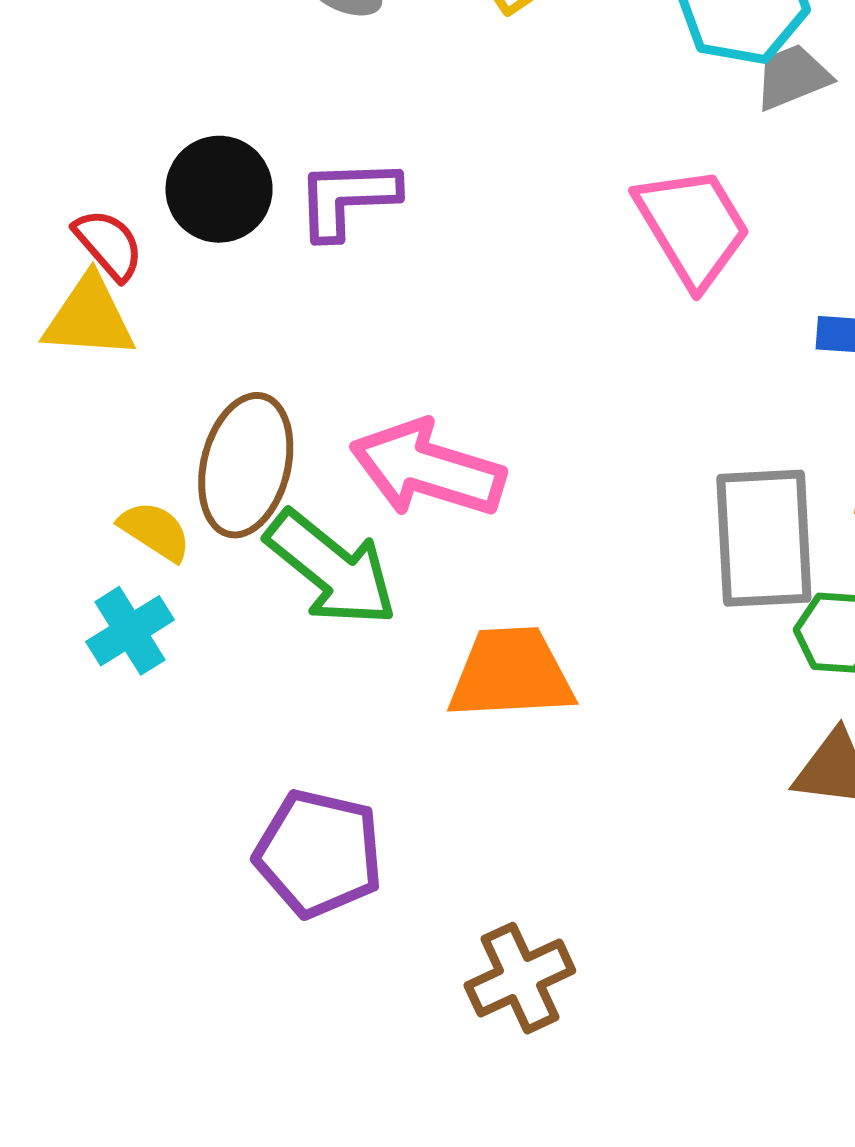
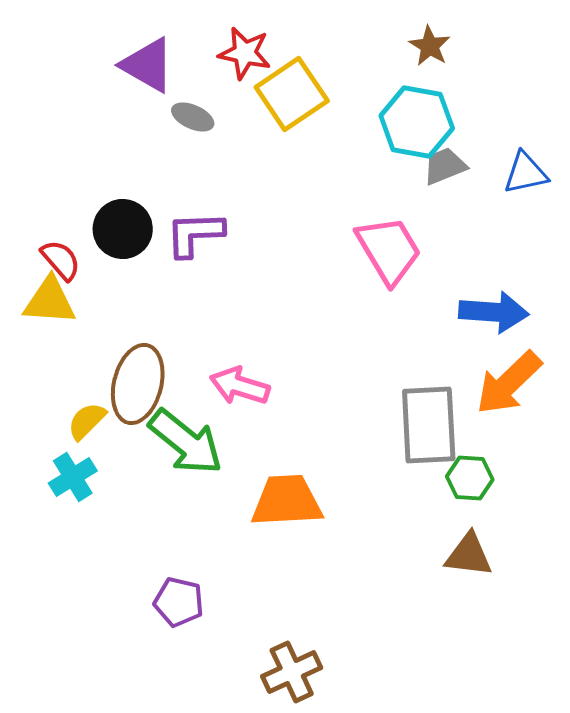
pink arrow: (427, 469) -> (240, 386), size x0.7
yellow semicircle: (155, 531) -> (87, 421), turned -78
purple pentagon: (319, 853) -> (179, 602), size x0.7

